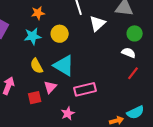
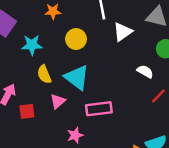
cyan star: (33, 36) -> (32, 45), moved
white semicircle: (129, 53) -> (145, 71), moved
red square: (35, 98) -> (27, 111), moved

